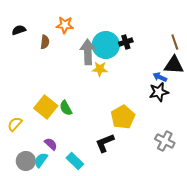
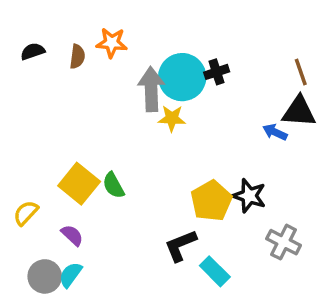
brown semicircle: (45, 42) -> (77, 56), moved
black star: (159, 92) -> (249, 196), moved, turned 30
purple semicircle: (51, 144) -> (72, 235), moved
cyan rectangle: (75, 161) -> (215, 271), moved

